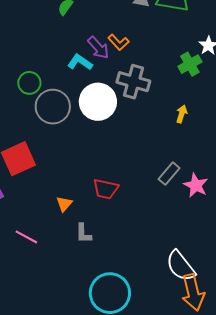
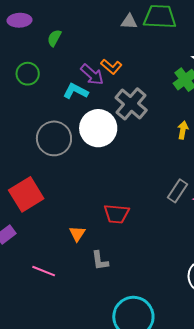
gray cross: (133, 82) -> (131, 104), turned 32
green circle: (29, 83) -> (28, 74), moved

